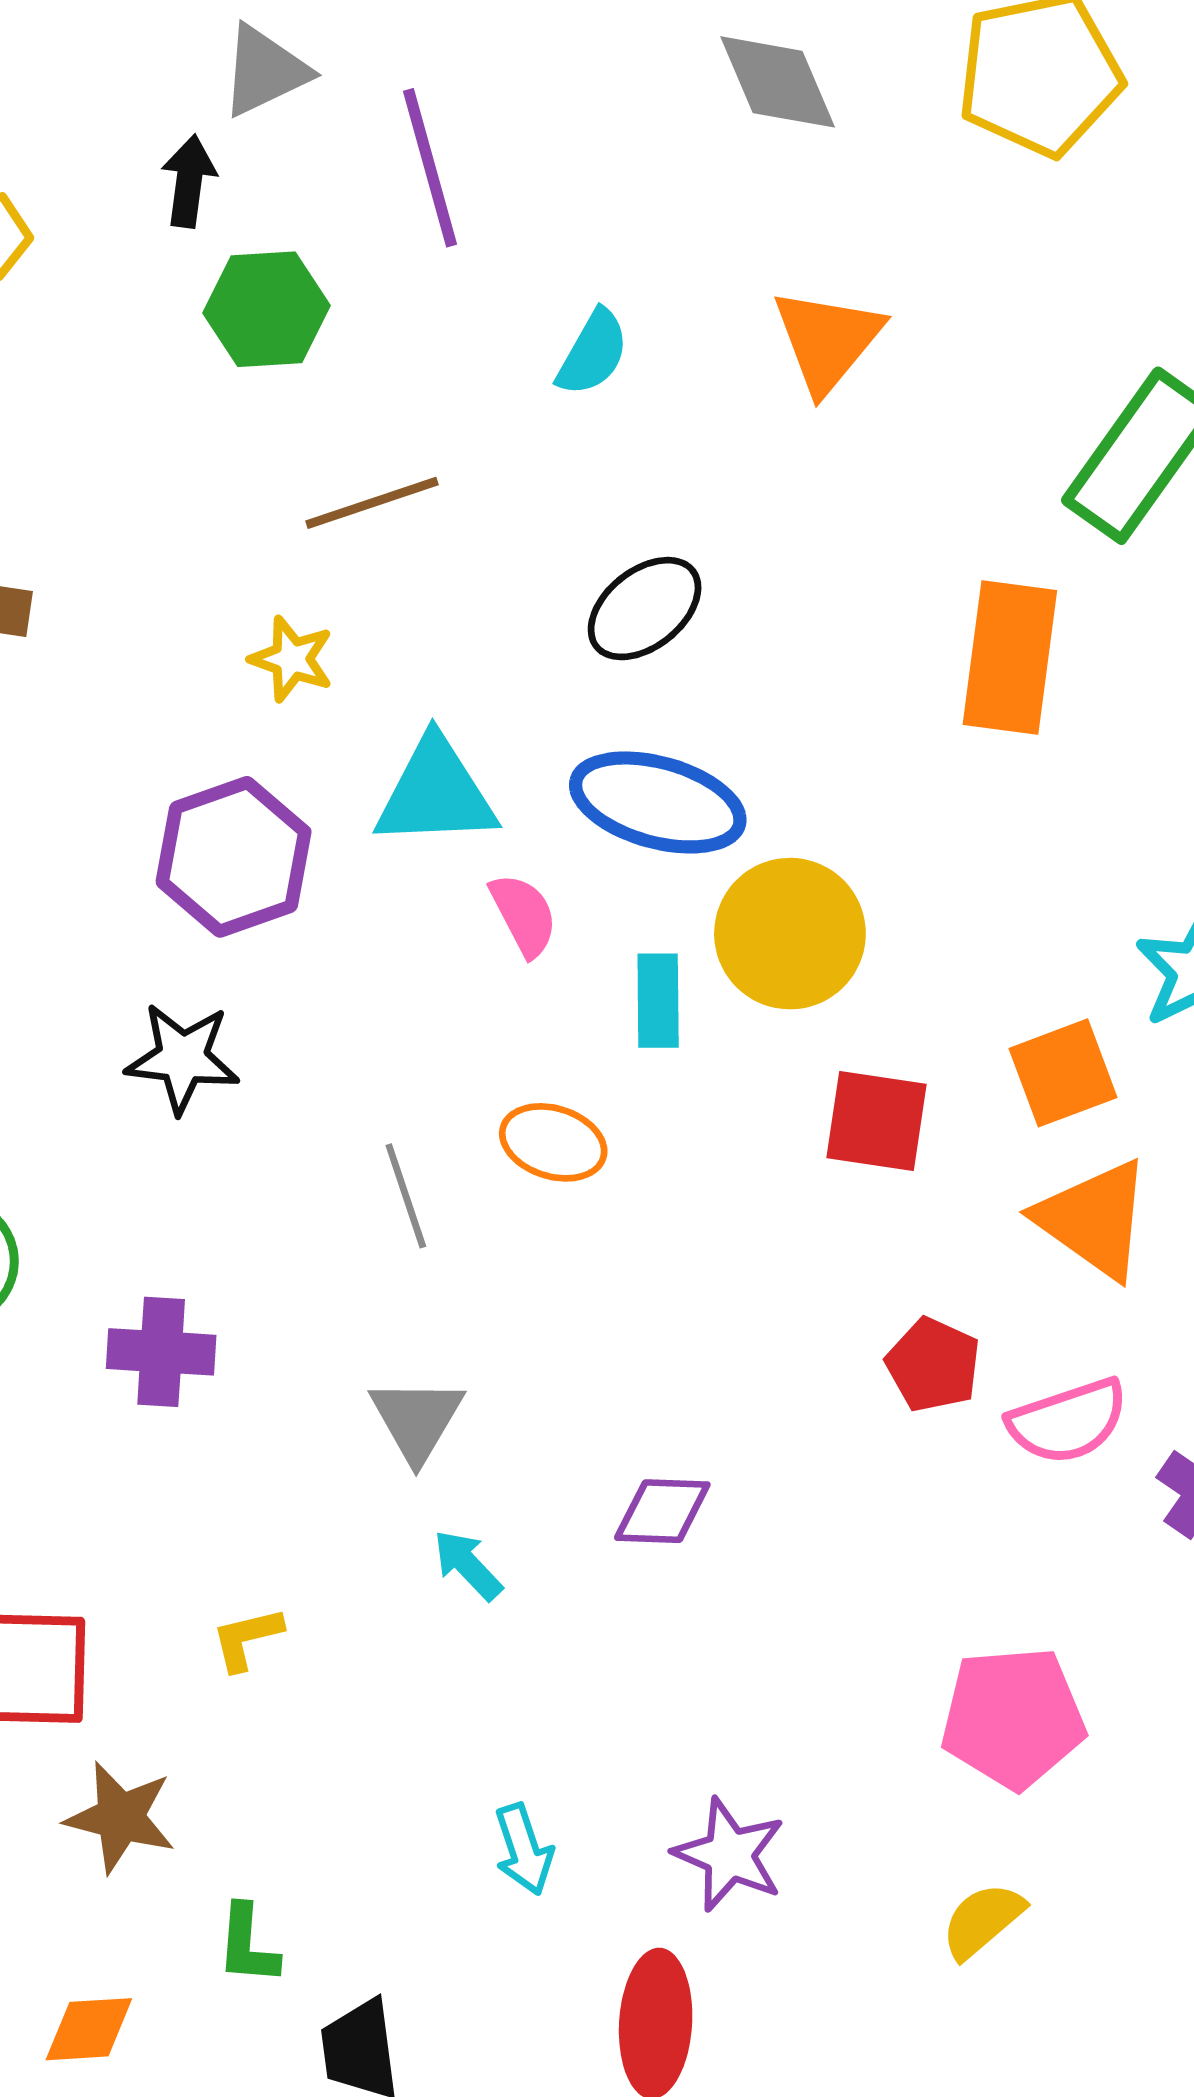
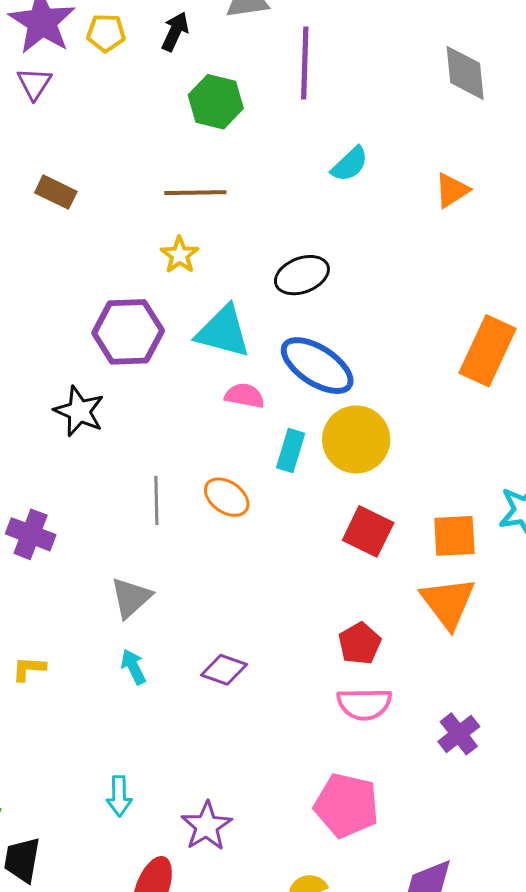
black arrow: (189, 181) -> (175, 32), moved
orange triangle: (827, 340) -> (452, 190), size x0.7
brown line: (372, 503) -> (195, 193), moved
black ellipse: (645, 609) -> (302, 275), moved
pink semicircle: (524, 915) -> (245, 396), turned -69
pink semicircle: (1068, 1421) -> (364, 704), moved

